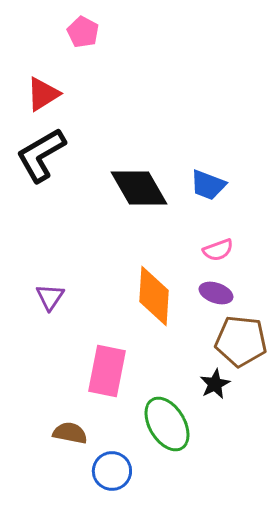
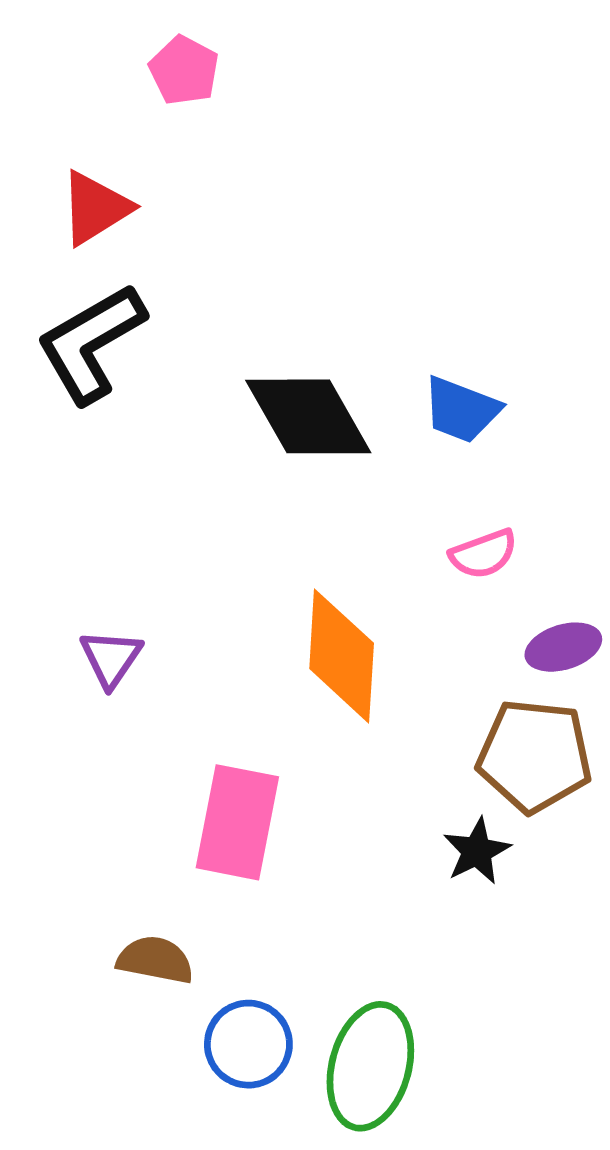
purple ellipse: (216, 293) -> (563, 647), moved, turned -36
green ellipse: (167, 424) -> (370, 1066), moved, turned 46

